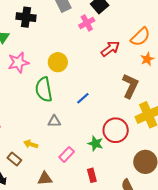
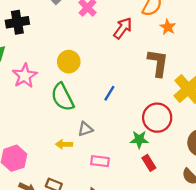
yellow arrow: (31, 144) -> (64, 144), moved
pink rectangle: (67, 154) -> (100, 161), moved, turned 70
red rectangle: (92, 175) -> (149, 163), moved

